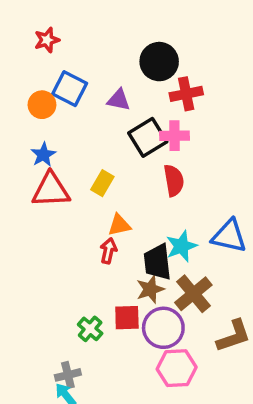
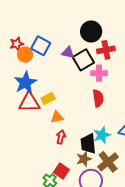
red star: (47, 40) -> (17, 44), moved
black square: (148, 137) -> (83, 60), moved
blue star: (43, 155) -> (25, 83), size x1.6
yellow rectangle: (102, 183) -> (48, 99), moved, turned 32
orange triangle: (119, 225) -> (57, 117), moved
red square: (127, 318) -> (61, 171), moved, turned 35

